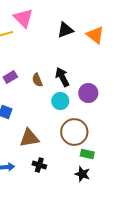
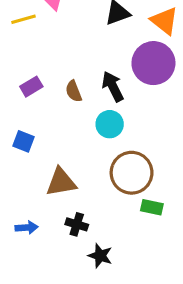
purple circle: (88, 93) -> (153, 63), moved, size x1.4
black star: (82, 174) -> (100, 256), moved

